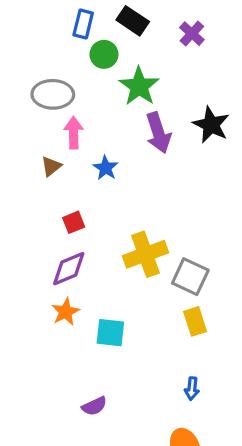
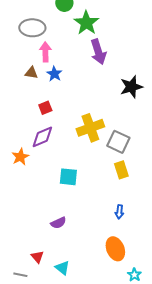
black star: (211, 125) -> (131, 87), moved, turned 30
brown triangle: (51, 166) -> (31, 73), turned 48
blue star: (106, 168) -> (54, 74), moved
orange star: (66, 312) -> (20, 157), moved

